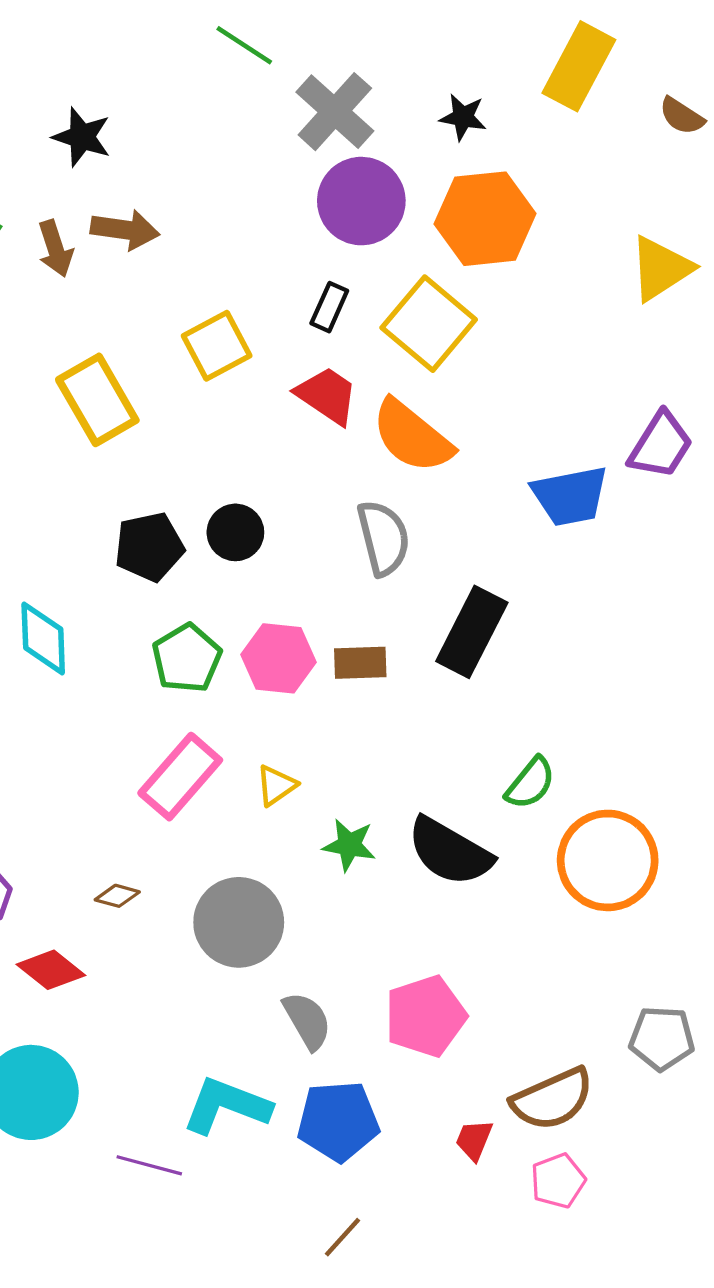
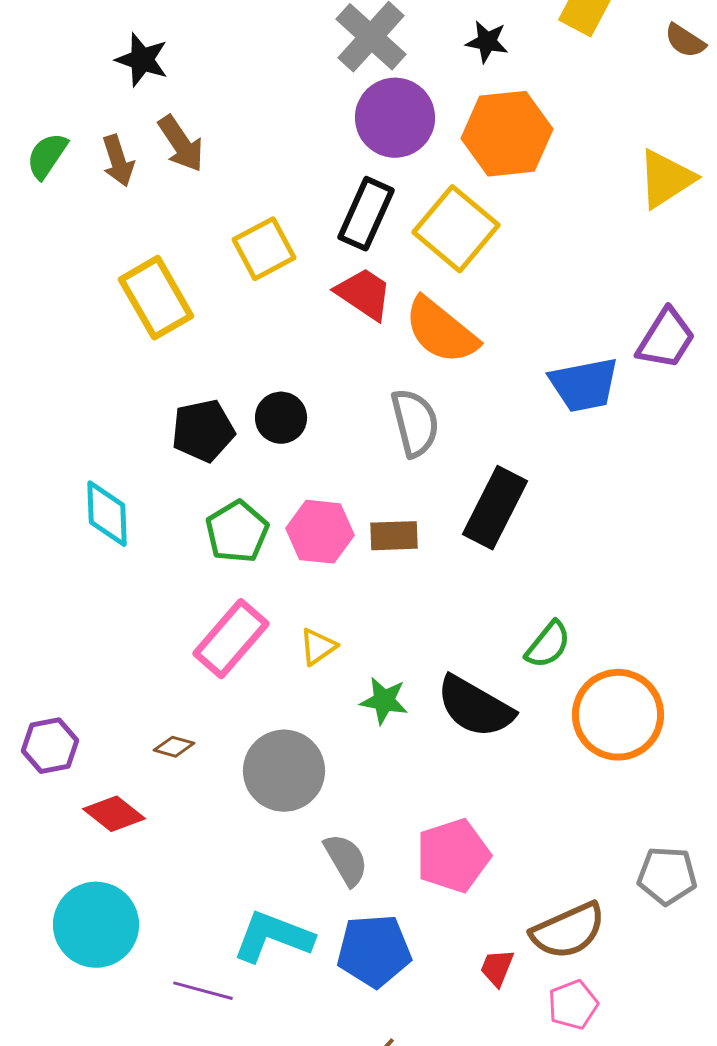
brown arrow: (125, 230) -> (181, 144), turned 48
black rectangle: (329, 307) -> (366, 214), size x1.6

